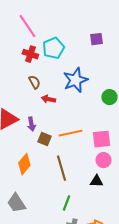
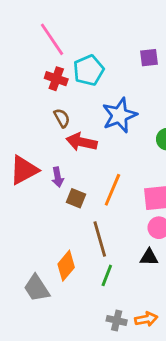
red arrow: (48, 99) -> (82, 142), size x1.5
orange line: (70, 133) -> (112, 190), turned -55
orange diamond: (24, 164) -> (66, 266), moved
green line: (66, 203) -> (107, 275), moved

